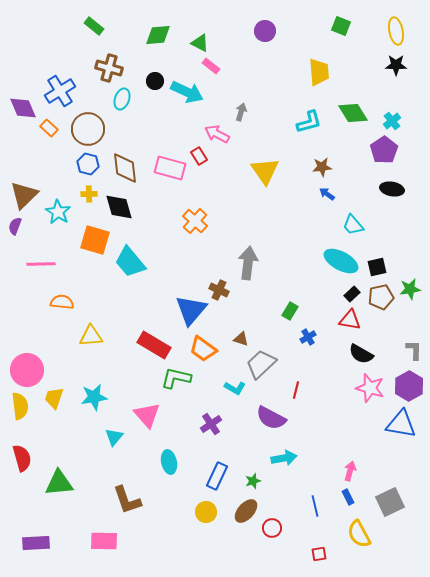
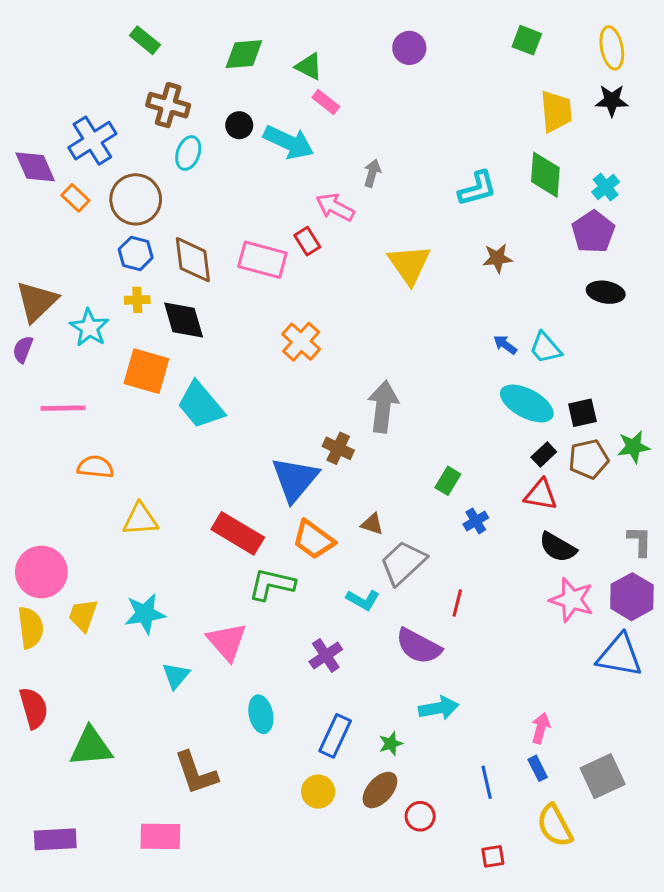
yellow trapezoid: (319, 72) -> (556, 111), moved
green diamond: (353, 113) -> (545, 175), turned 36
blue arrow: (327, 194) -> (505, 345), moved

